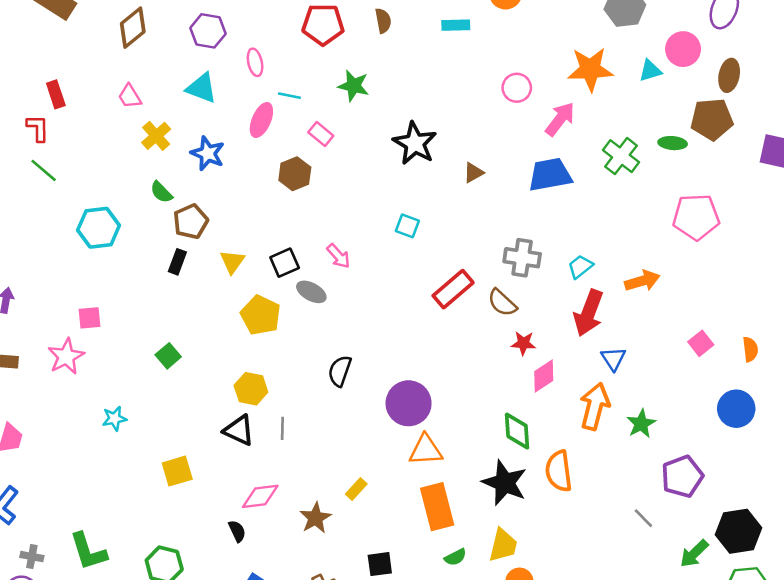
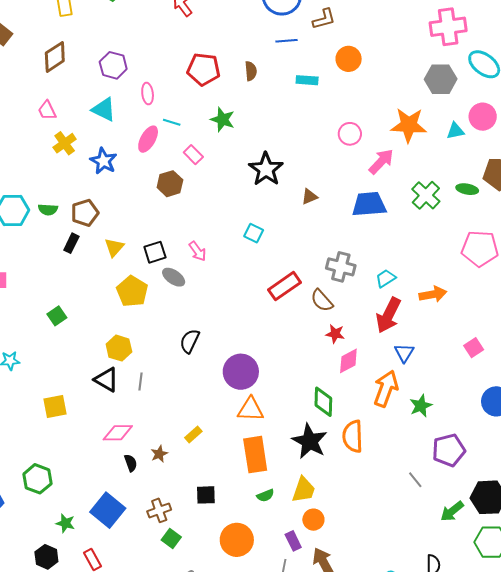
green semicircle: (161, 192) -> (48, 210), moved, turned -48
brown star: (316, 518) -> (159, 454), size x0.7
black semicircle: (237, 531) -> (131, 463), moved

